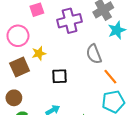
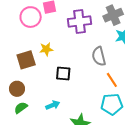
pink circle: (18, 36) -> (31, 17), moved

